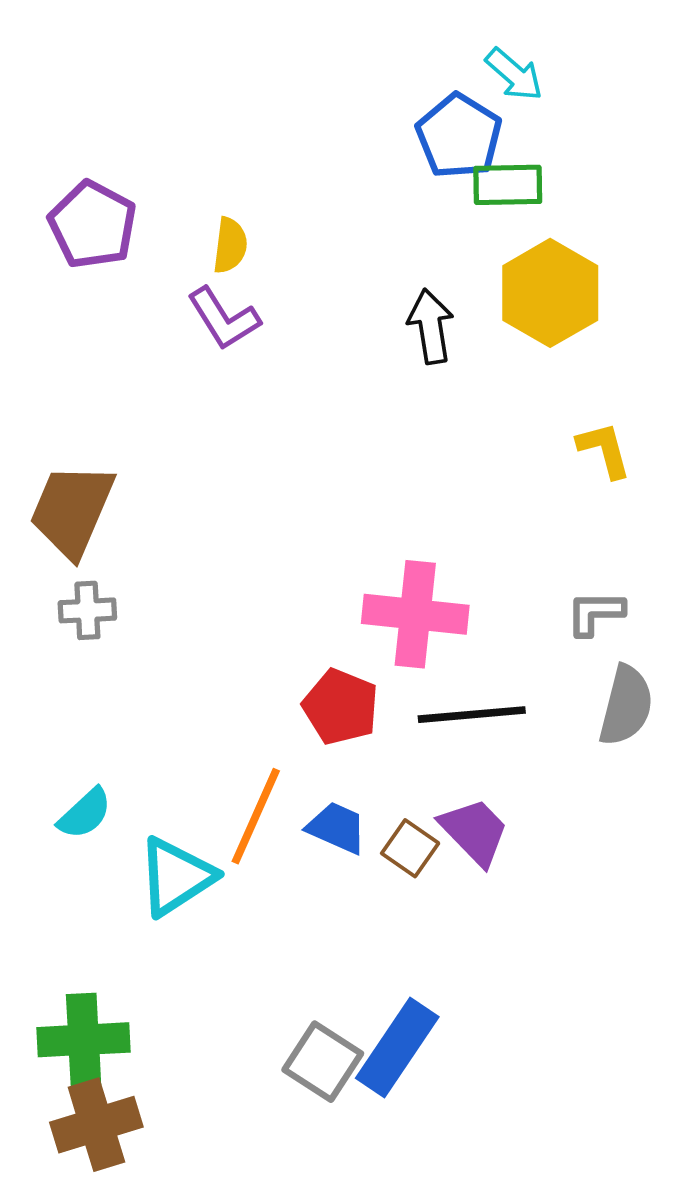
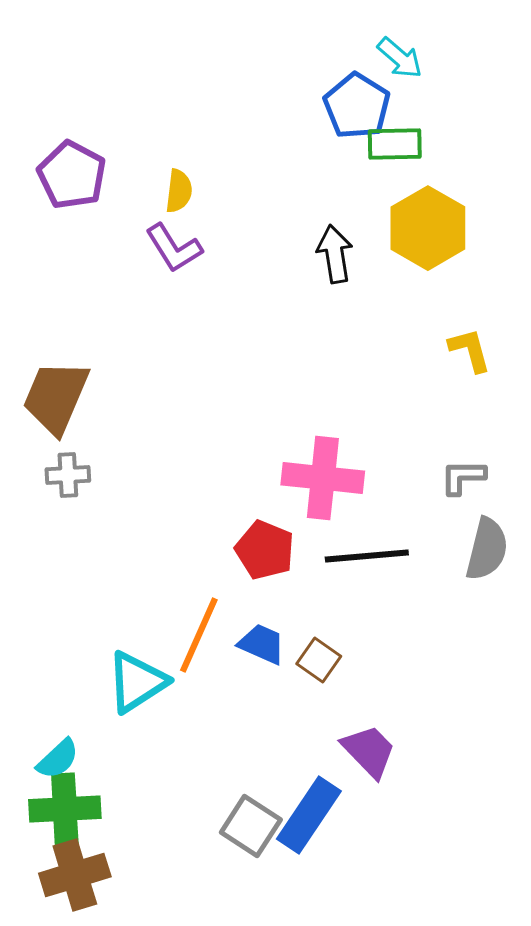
cyan semicircle: (85, 814) -> (58, 759), moved
purple trapezoid: (474, 832) -> (369, 751), moved

